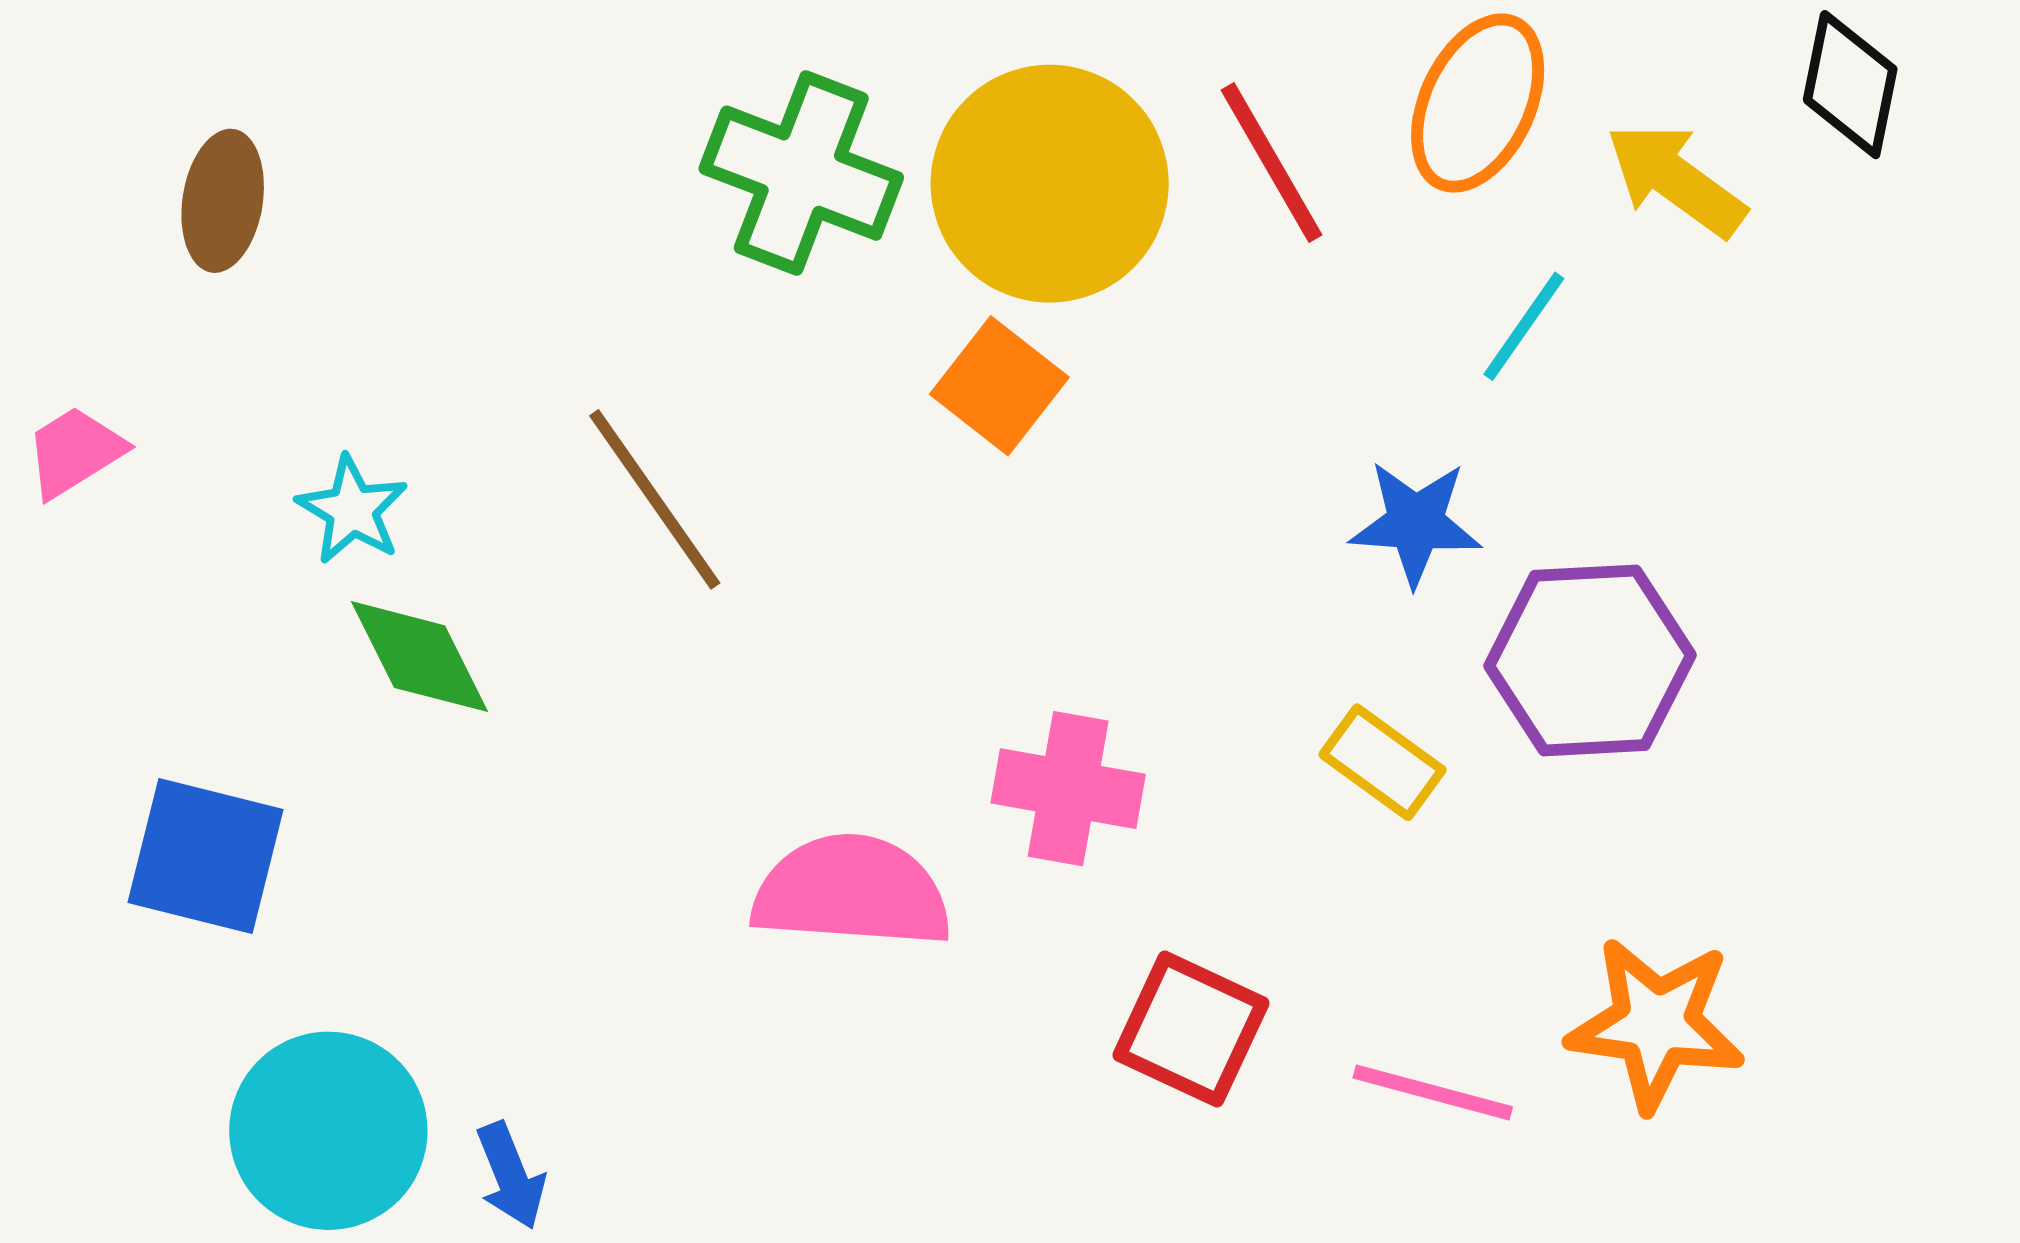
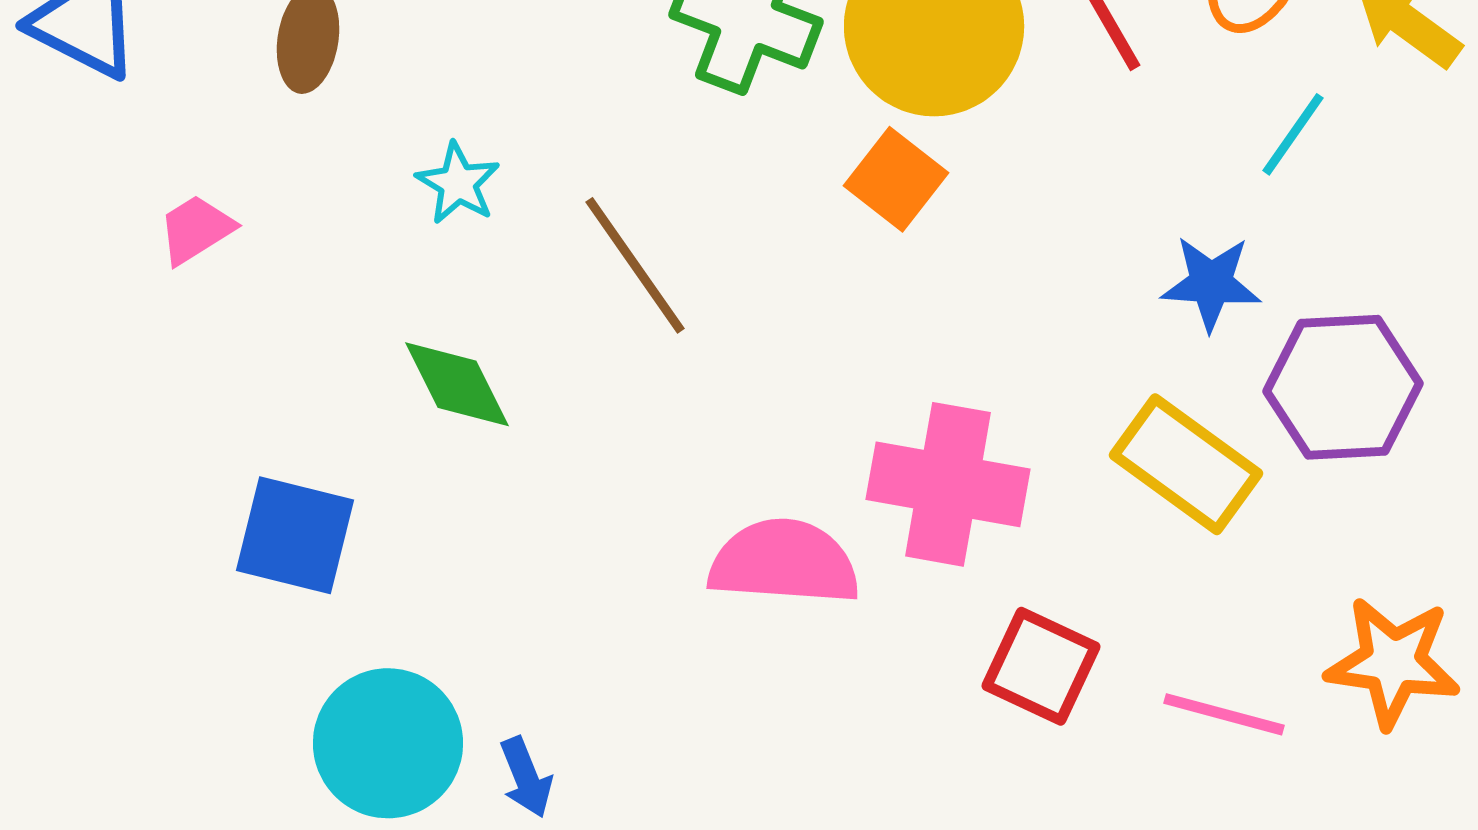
cyan star: (352, 510) -> (458, 183), moved
yellow rectangle: (1383, 762) -> (1186, 464), size x1.6
pink cross: (1068, 789) -> (948, 484), size x1.4

